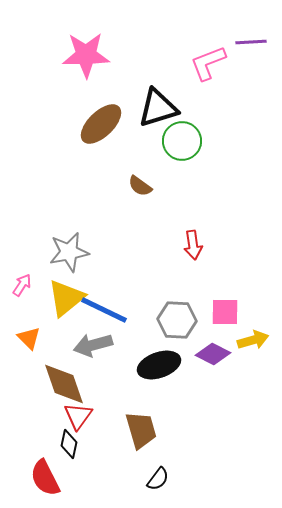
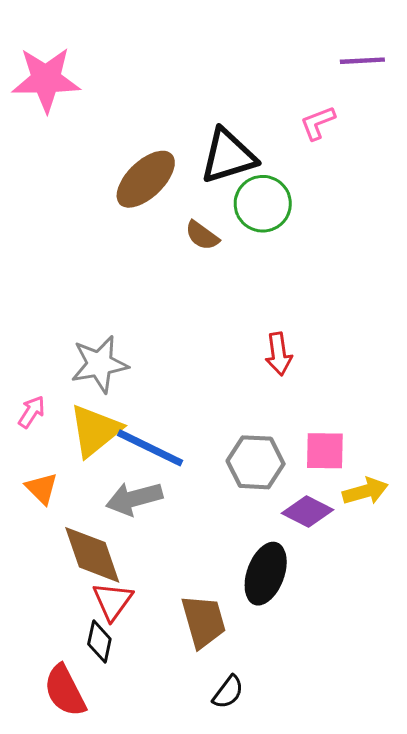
pink star: (86, 55) -> (46, 79), moved
pink L-shape: (208, 63) -> (318, 123), moved, size x0.7
brown semicircle: (140, 186) -> (202, 236), moved
black ellipse: (159, 365) -> (266, 574), moved, turned -51

